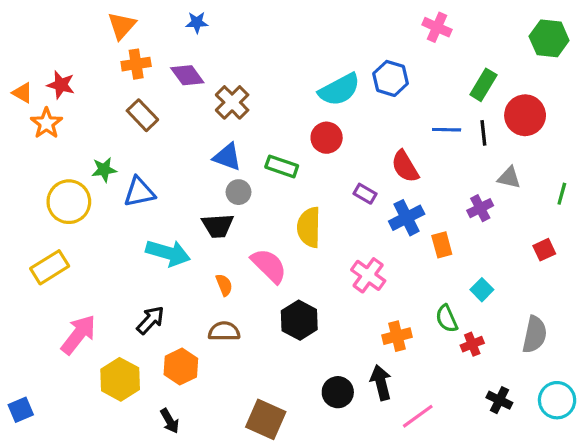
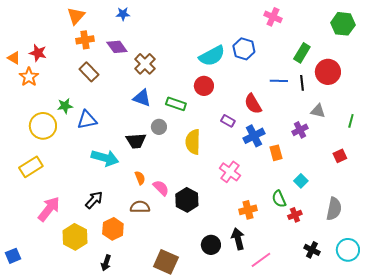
gray circle: (239, 192) -> (159, 127), moved
pink semicircle: (269, 266) -> (161, 188), moved, size x0.7
black arrow: (170, 421) -> (106, 263), turned 49

